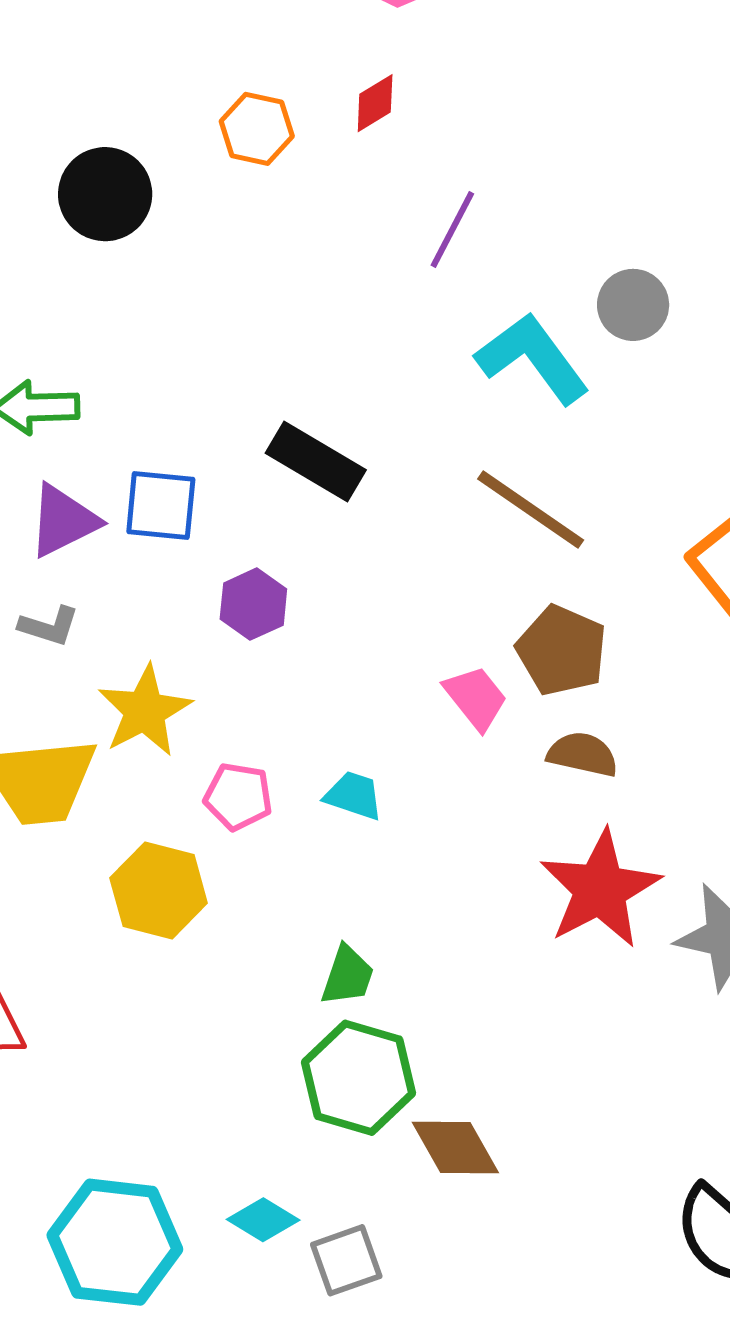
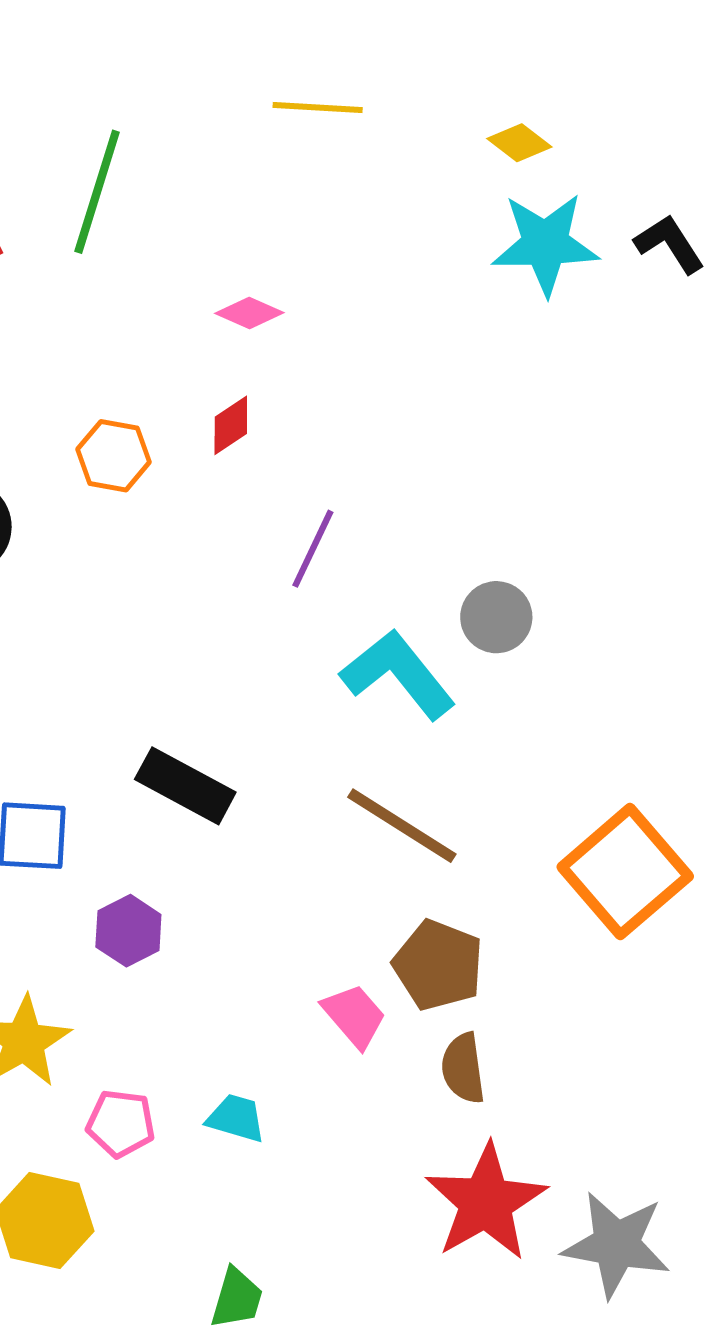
brown semicircle: (583, 754) -> (463, 1068), turned -108

